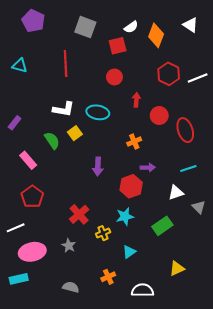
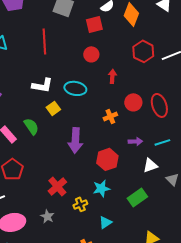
red circle: (159, 115) -> (133, 102), moved
green semicircle: (52, 140) -> (31, 126), moved
purple arrow: (98, 166) -> (75, 140), size x1.4
purple arrow: (148, 168) -> (135, 141), moved

